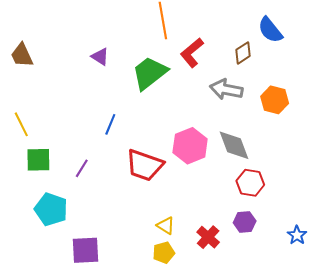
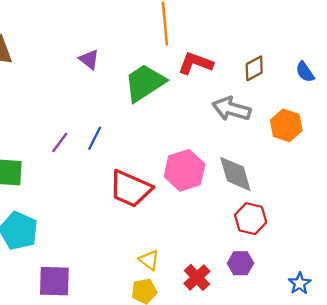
blue semicircle: (270, 30) -> (305, 72), moved, size x0.7
red L-shape: (192, 53) -> (195, 63), turned 56
purple line: (82, 168) -> (60, 142), moved

